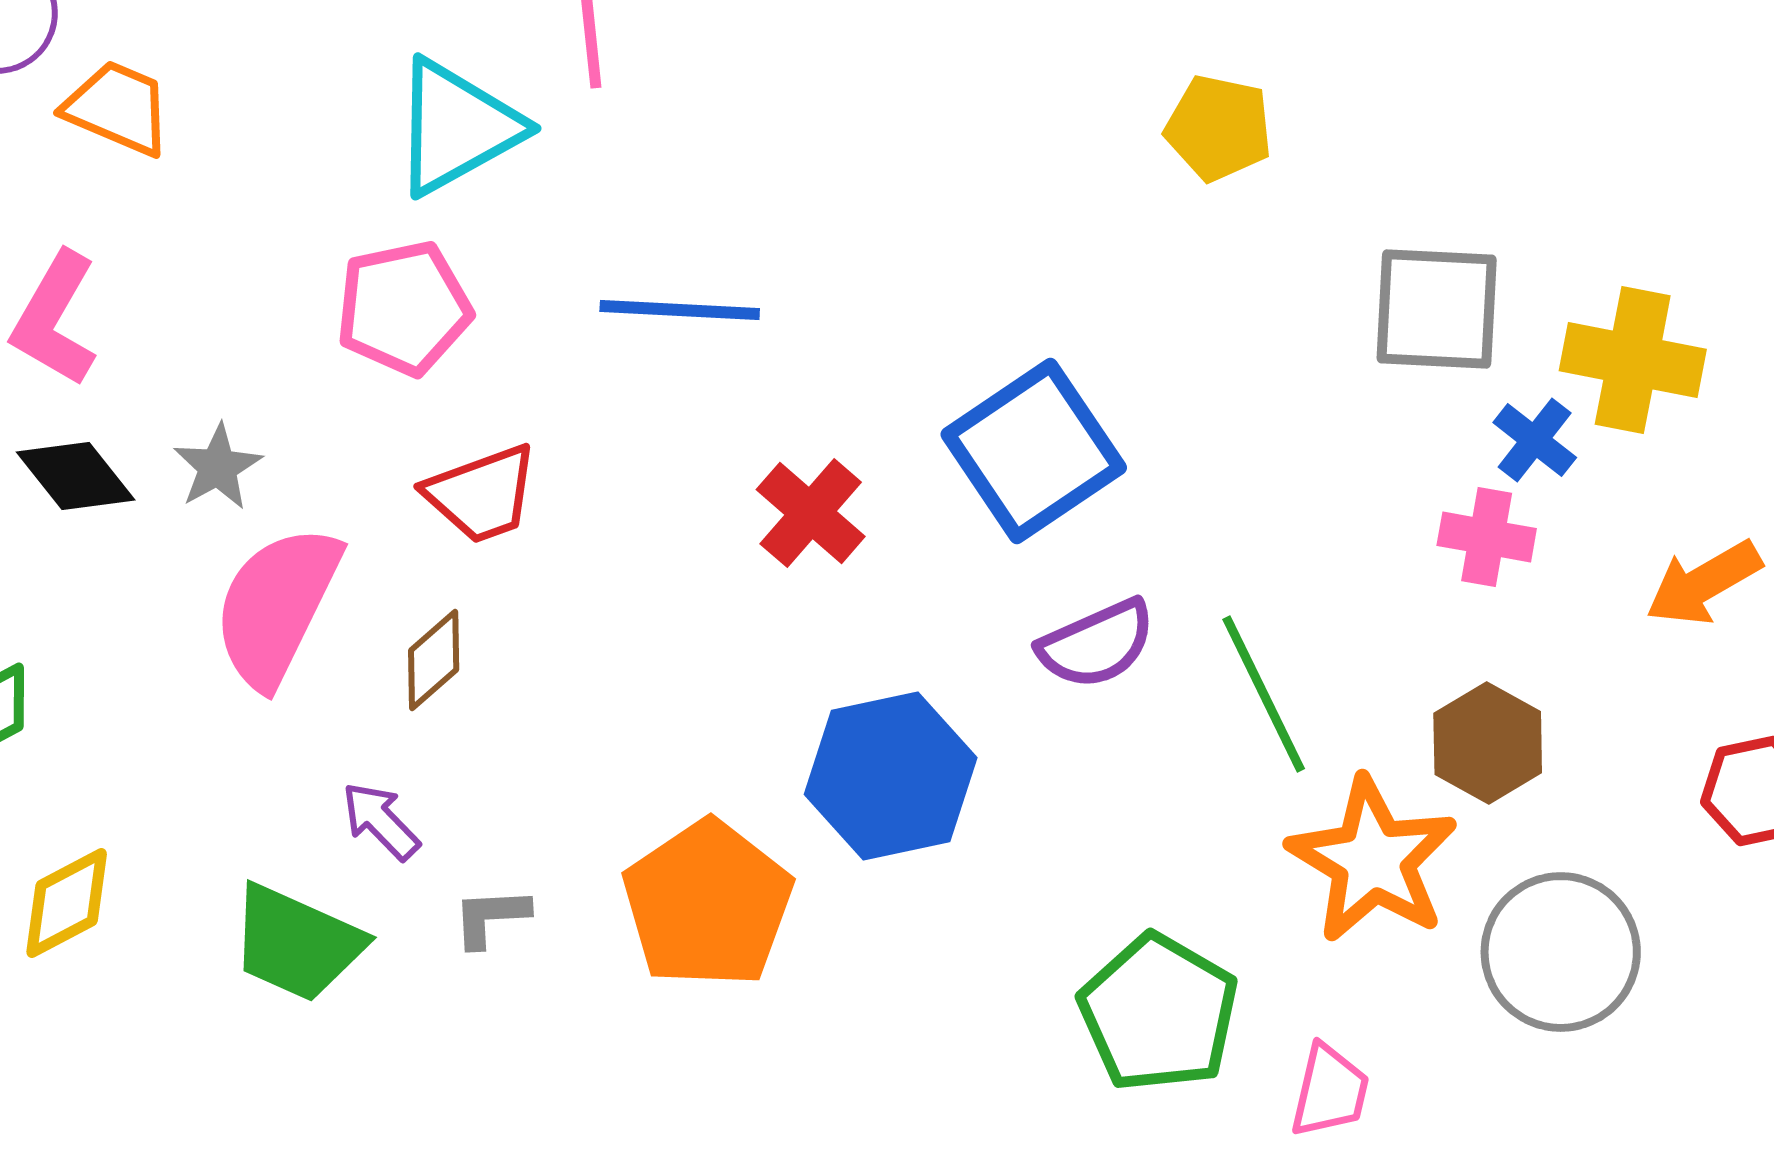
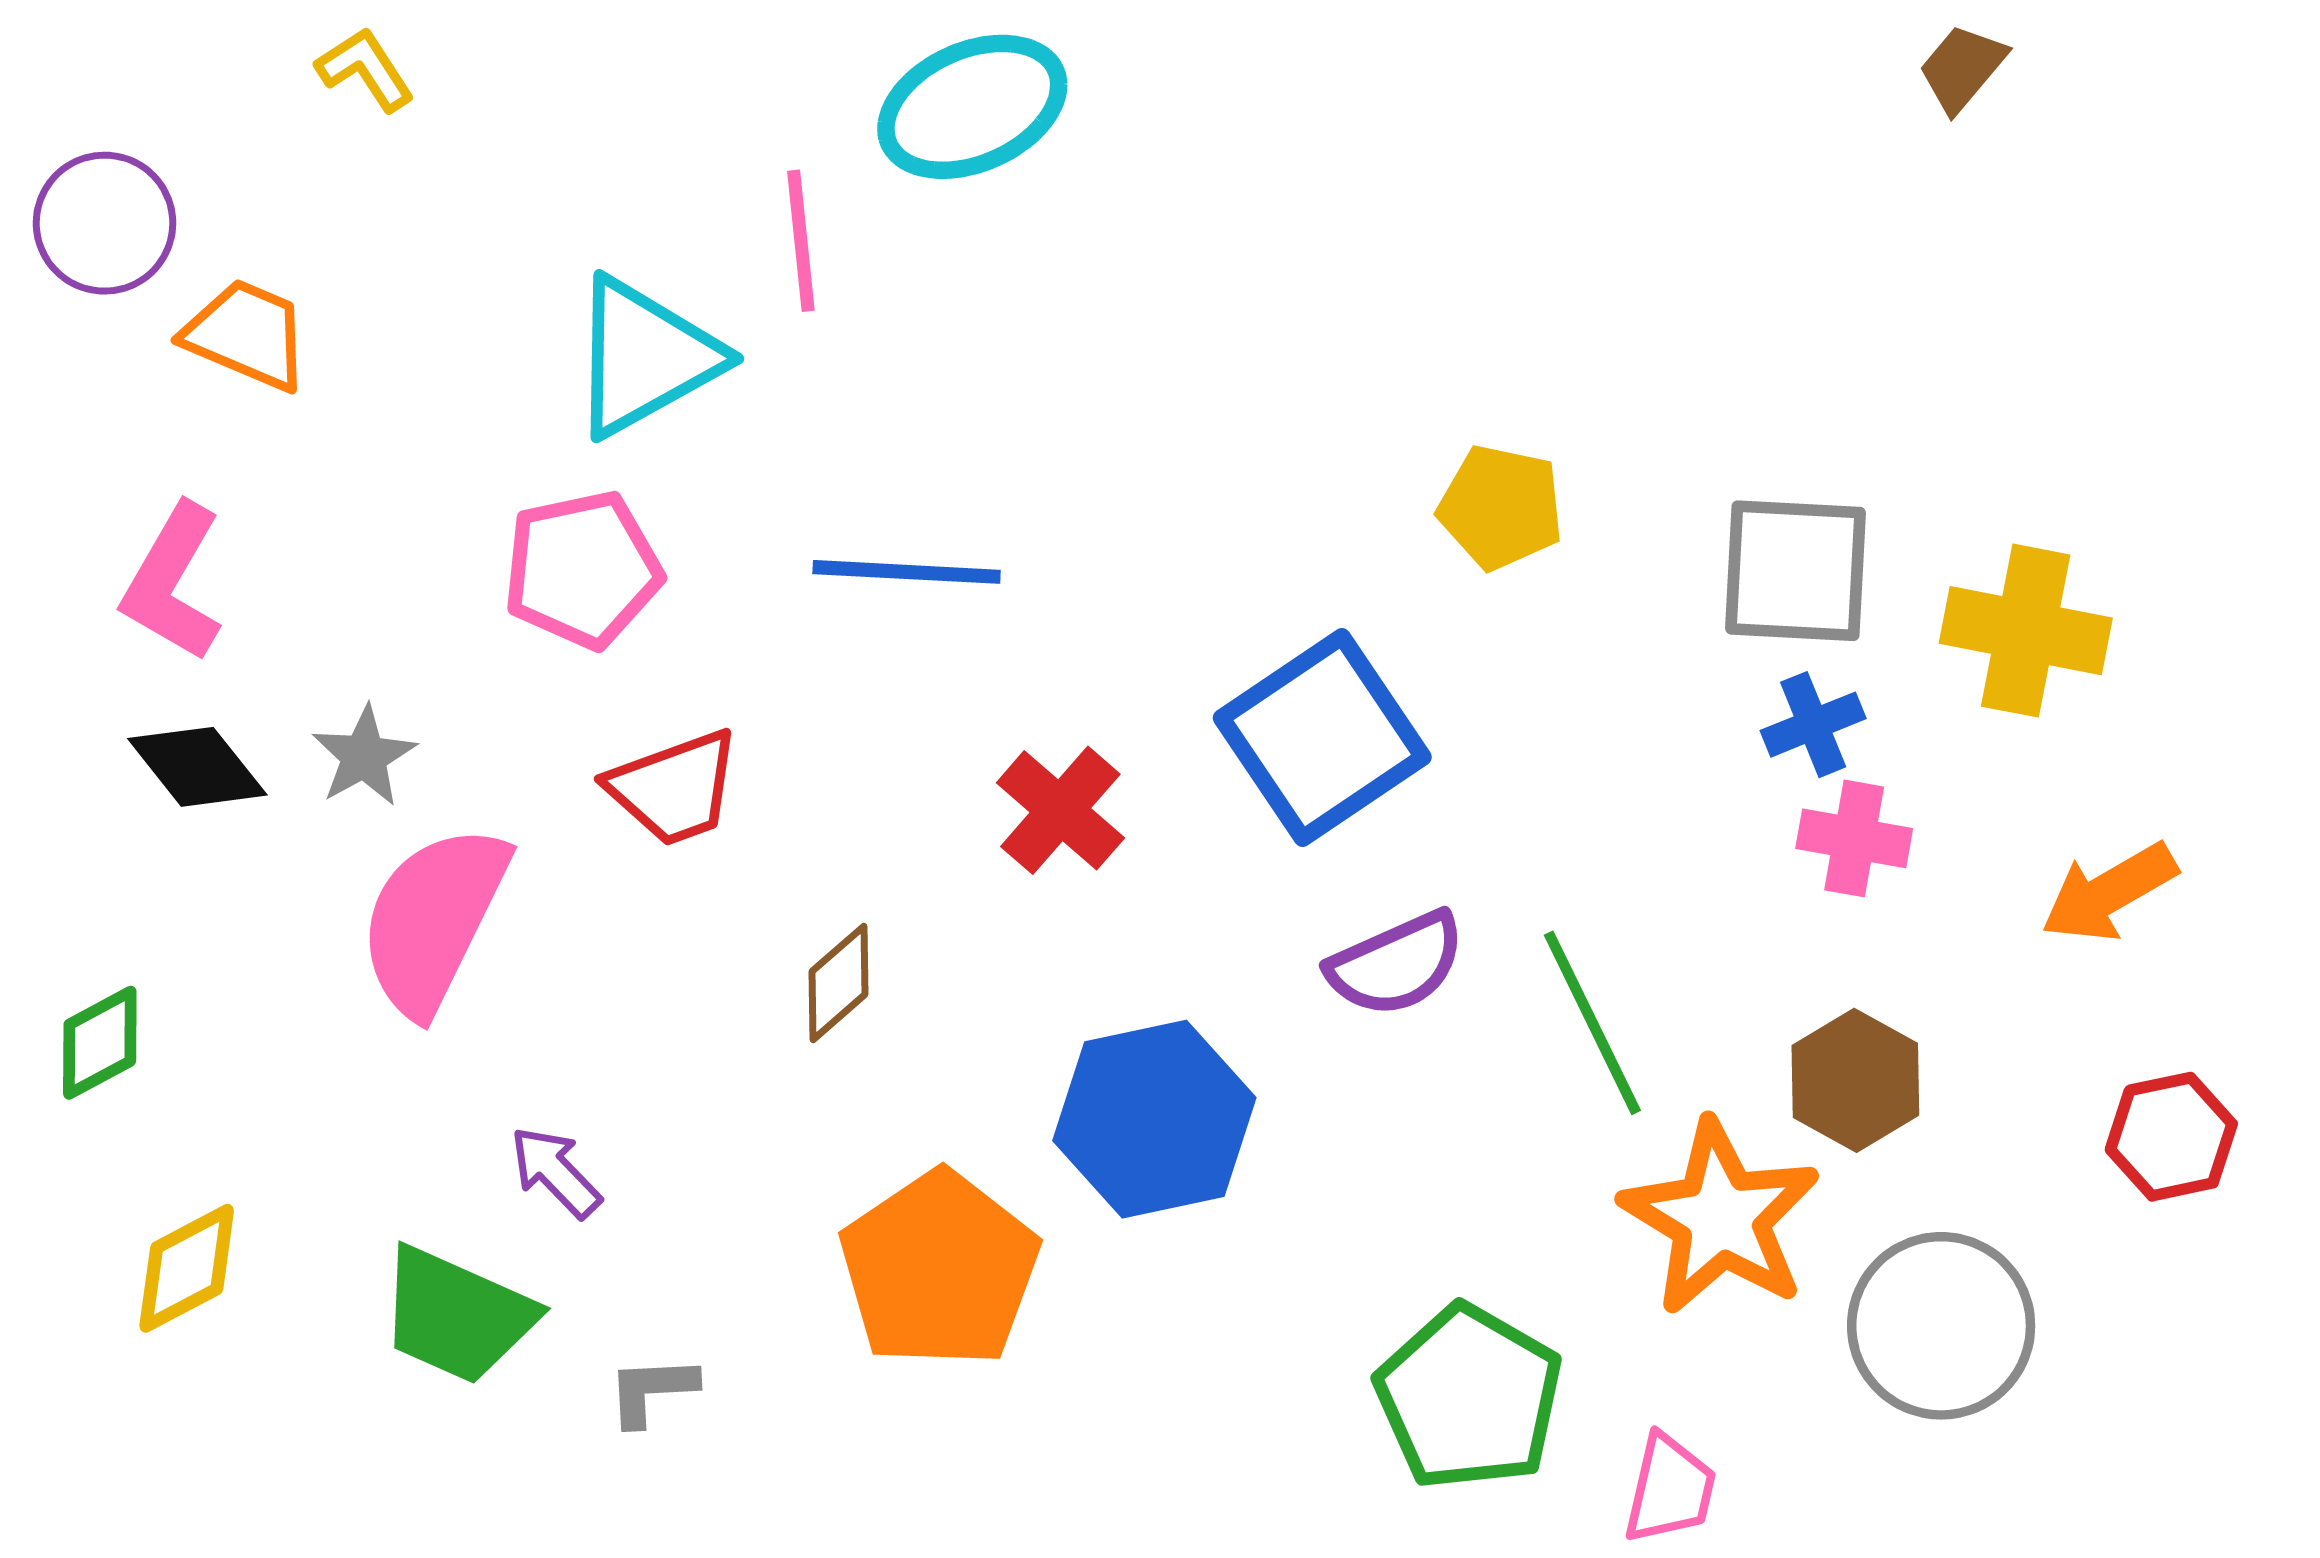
yellow pentagon: (1219, 128) -> (1501, 507), moved
blue cross: (1535, 440) -> (1813, 725), moved, turned 30
brown diamond: (434, 660) -> (838, 983), moved
gray L-shape: (491, 917) -> (652, 1390), moved

